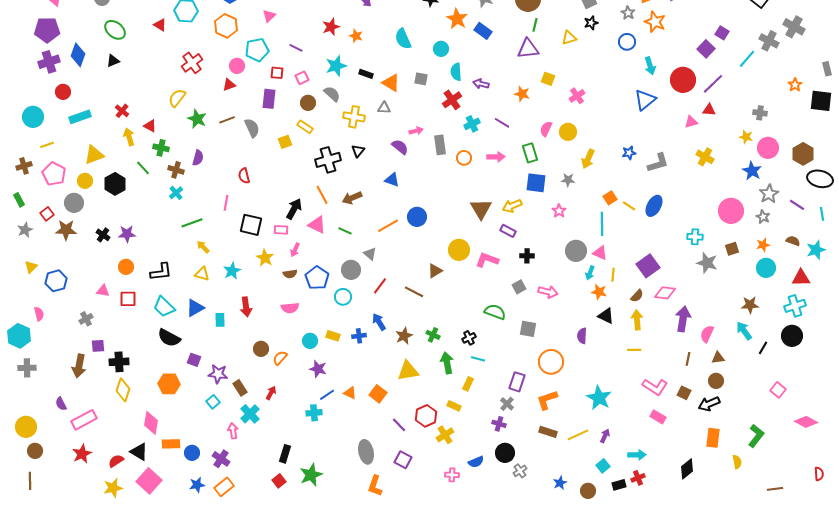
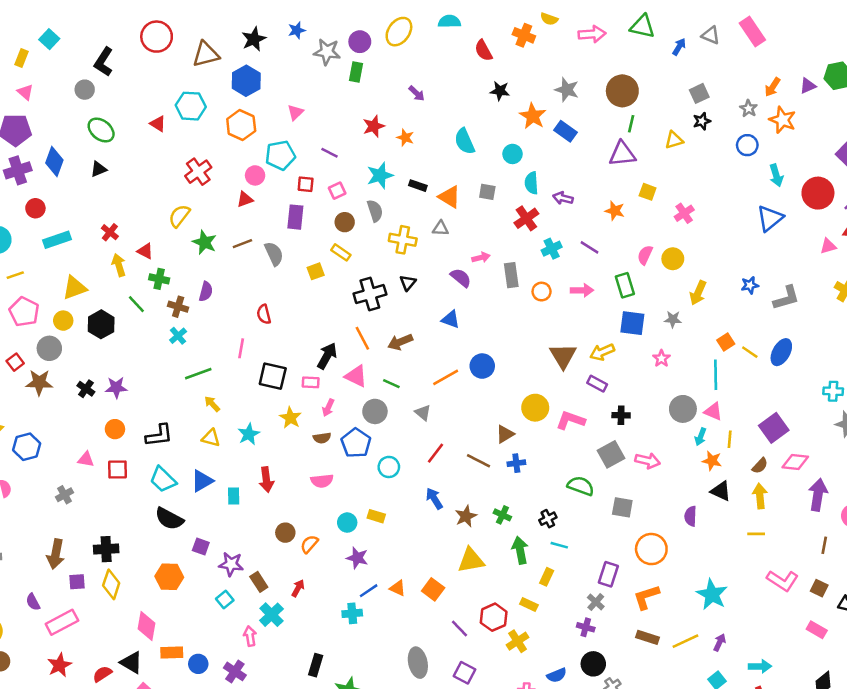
gray semicircle: (332, 94) -> (375, 211), turned 30
gray circle: (351, 270) -> (375, 411), moved
gray square: (519, 287) -> (611, 454), size x1.5
blue cross: (359, 336) -> (516, 463), moved
purple square: (98, 346) -> (77, 582), moved
pink rectangle: (658, 417) -> (817, 630), moved

